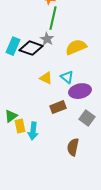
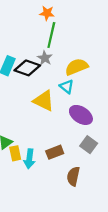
cyan triangle: (67, 77) -> (67, 87), moved
yellow triangle: (46, 78) -> (44, 101), size x1.5
purple ellipse: (80, 91) -> (81, 115), turned 45
brown rectangle: (58, 107) -> (55, 152), moved

